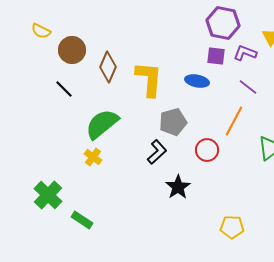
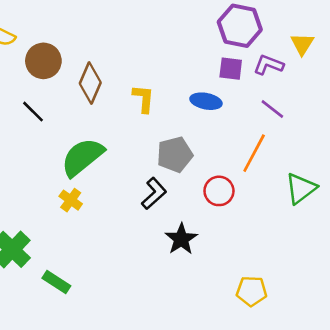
yellow L-shape: (149, 79) -> (144, 99), size x0.6

